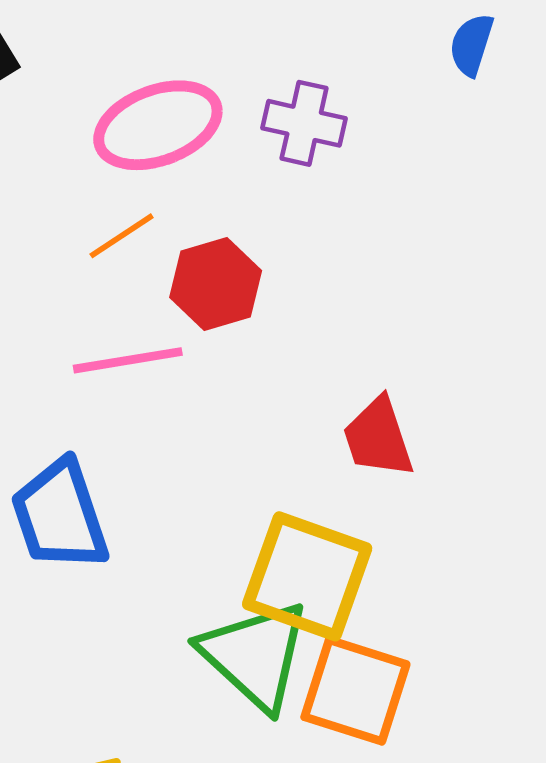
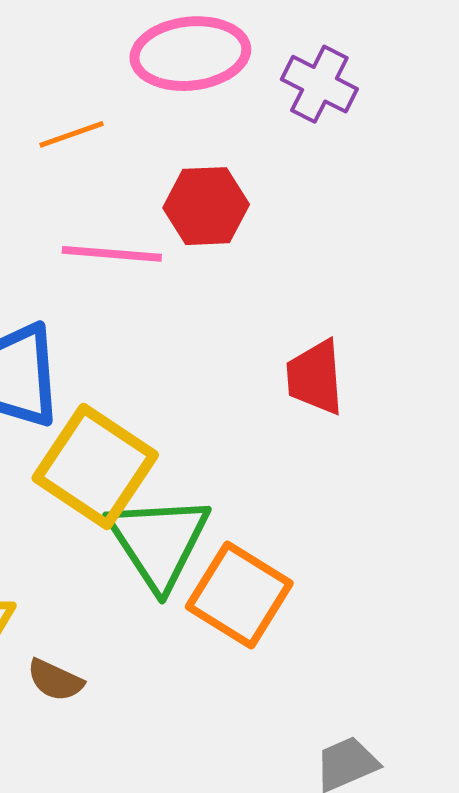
orange line: (122, 236) -> (71, 134), moved
yellow square: (307, 576) -> (95, 467), moved

